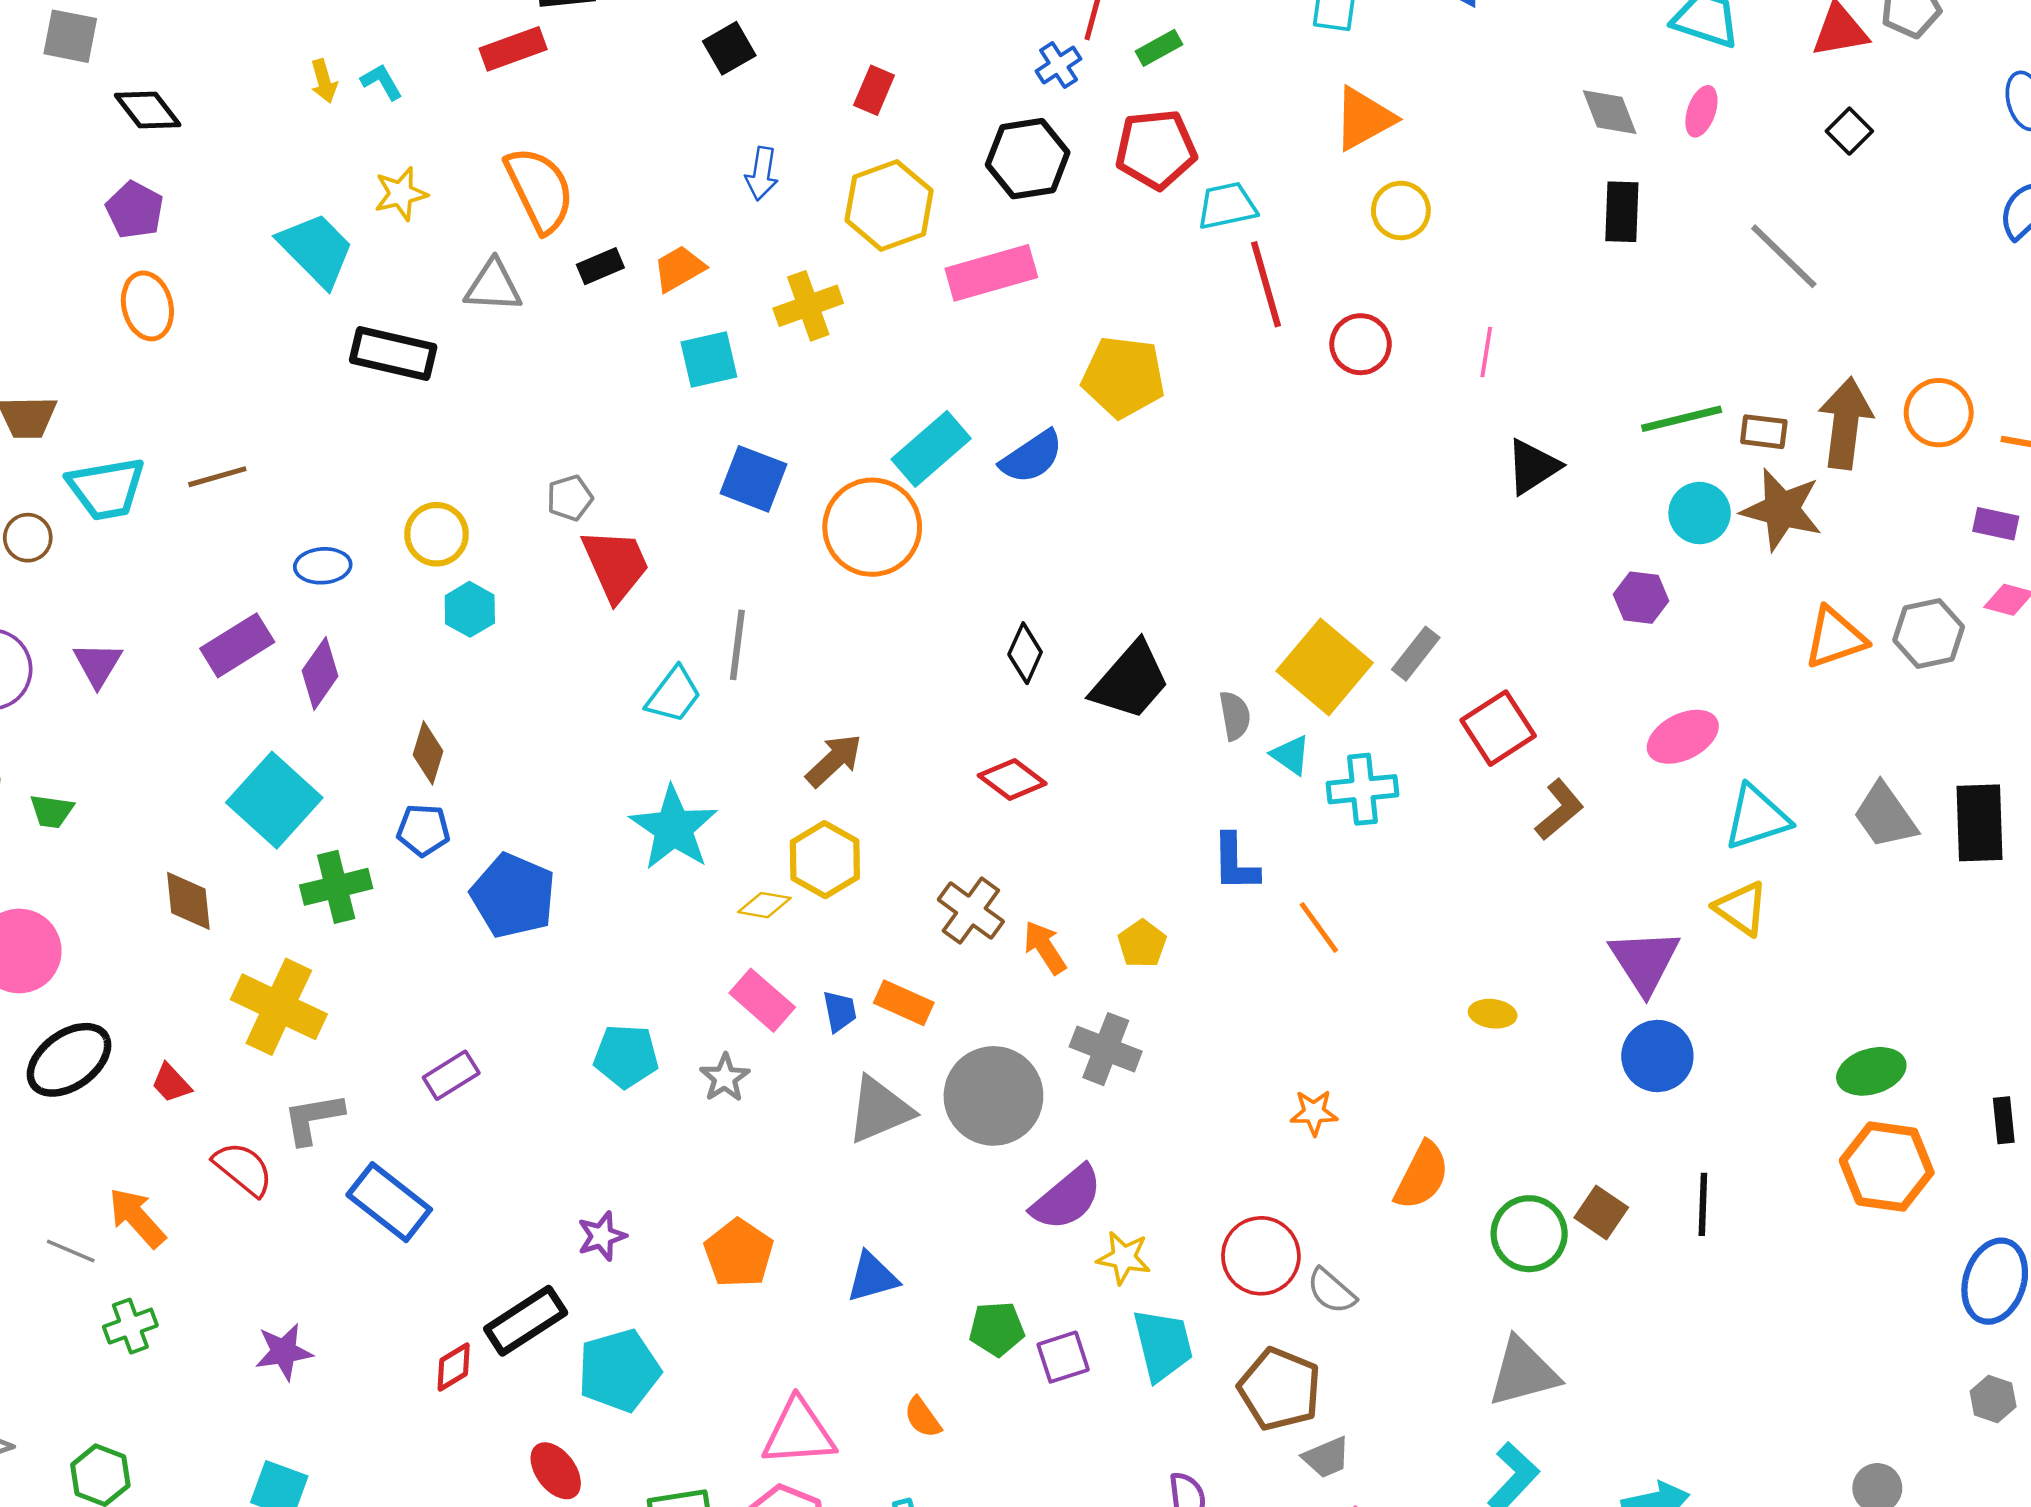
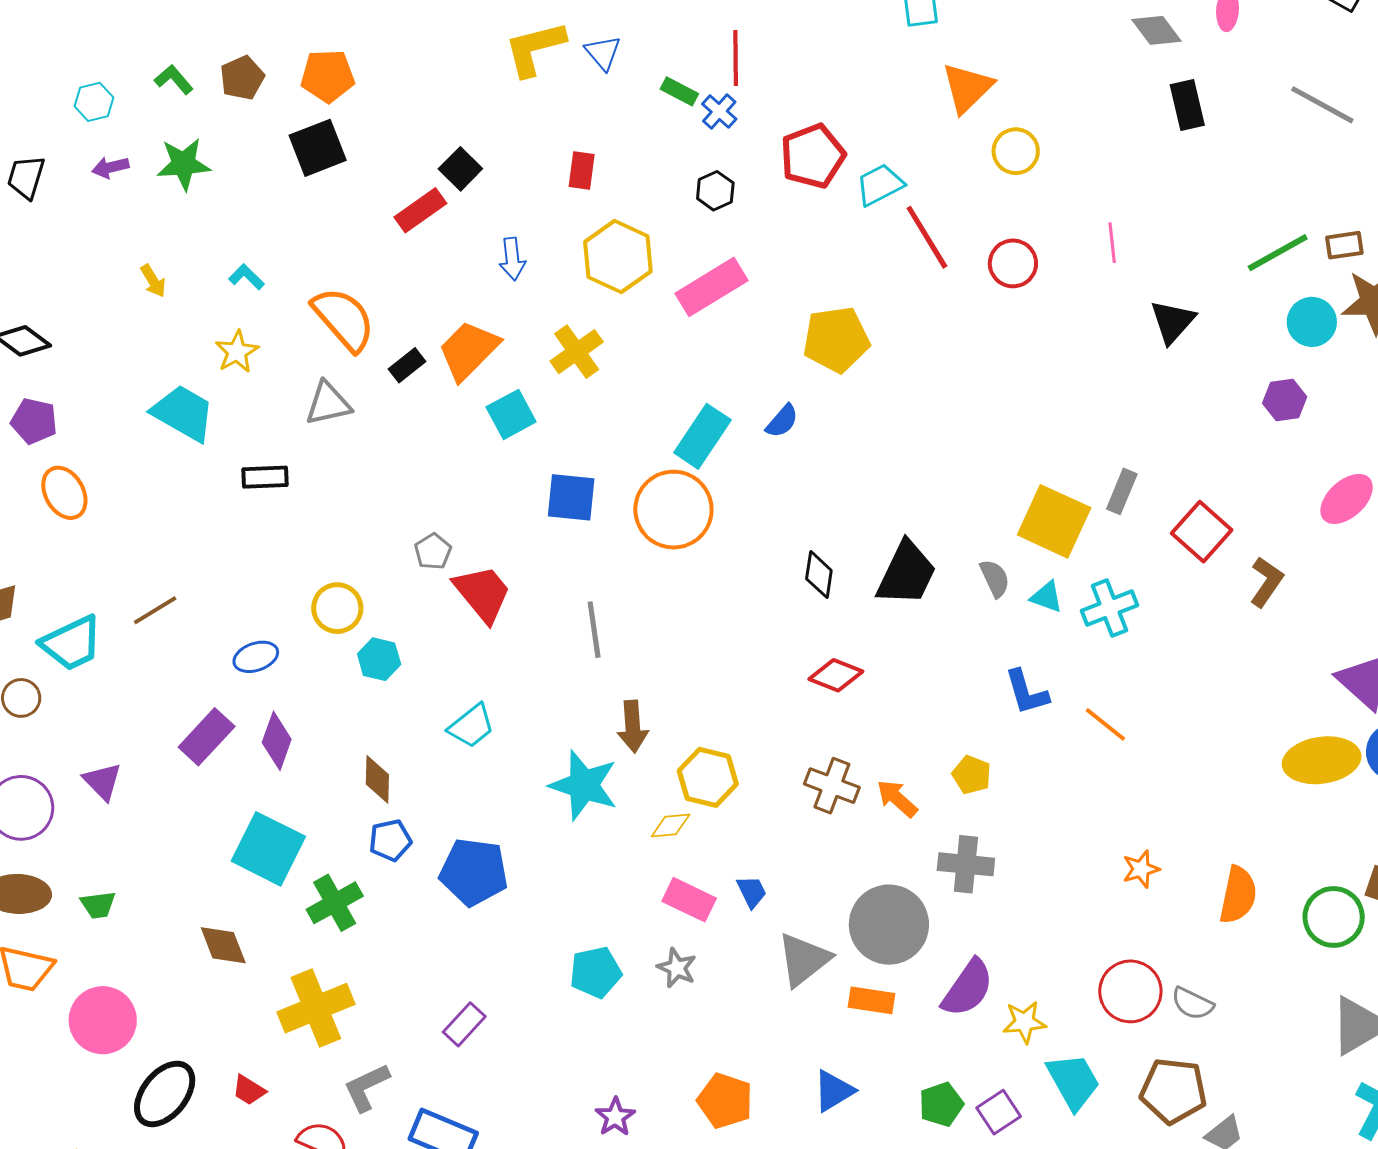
green rectangle: (1159, 48) -> (679, 91), moved, turned 72
red rectangle: (513, 49) -> (420, 210), moved
cyan L-shape: (382, 82) -> (246, 277), moved
black hexagon: (1028, 159) -> (715, 191), size x0.6
orange trapezoid: (679, 269) -> (469, 350), size x1.5
black rectangle: (393, 353) -> (265, 477), size x0.7
blue semicircle: (1032, 457) -> (782, 421), size x0.7
cyan trapezoid: (674, 695) -> (471, 726), moved, turned 30
brown arrow: (834, 760) -> (633, 726), moved, turned 144
orange rectangle: (904, 1003) -> (871, 1000), moved
yellow cross: (279, 1007) -> (316, 1008), turned -32
yellow ellipse: (1493, 1014) -> (1322, 760), moved, size x2.0

